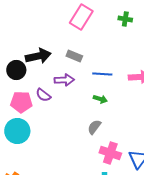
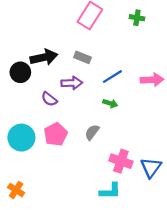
blue line: (102, 74) -> (112, 77), turned -36
pink pentagon: (21, 102) -> (56, 134), moved, turned -30
gray semicircle: (94, 127) -> (92, 132), moved

